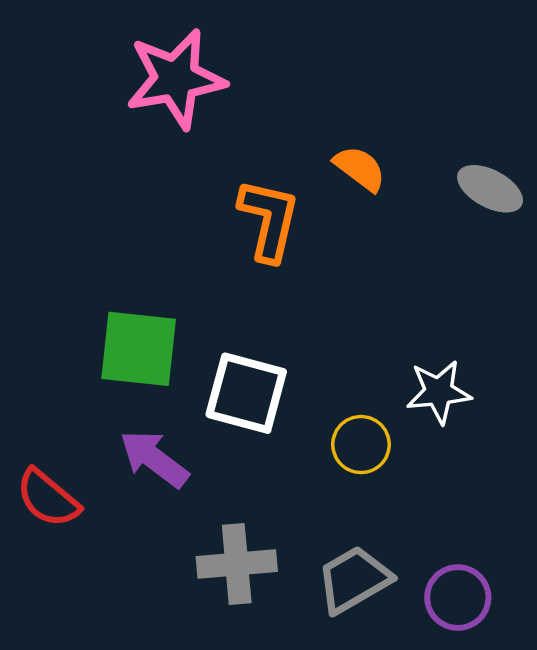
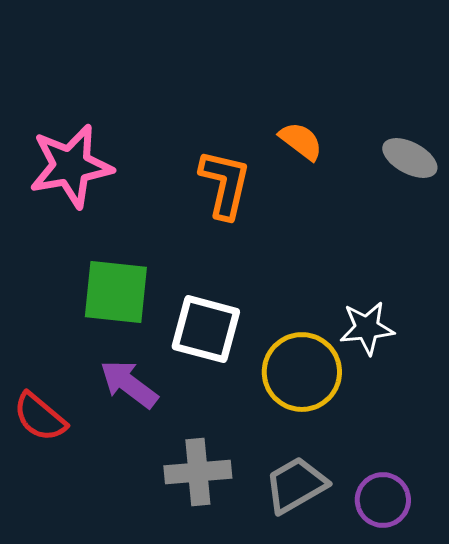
pink star: (176, 79) -> (71, 166), moved
yellow circle: (361, 445) -> (302, 372), size x1.6

